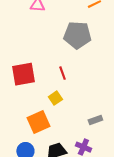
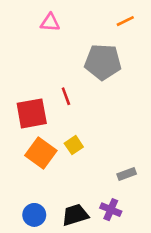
red line: (62, 73) -> (66, 96), moved
orange square: (38, 122) -> (41, 153), moved, turned -30

